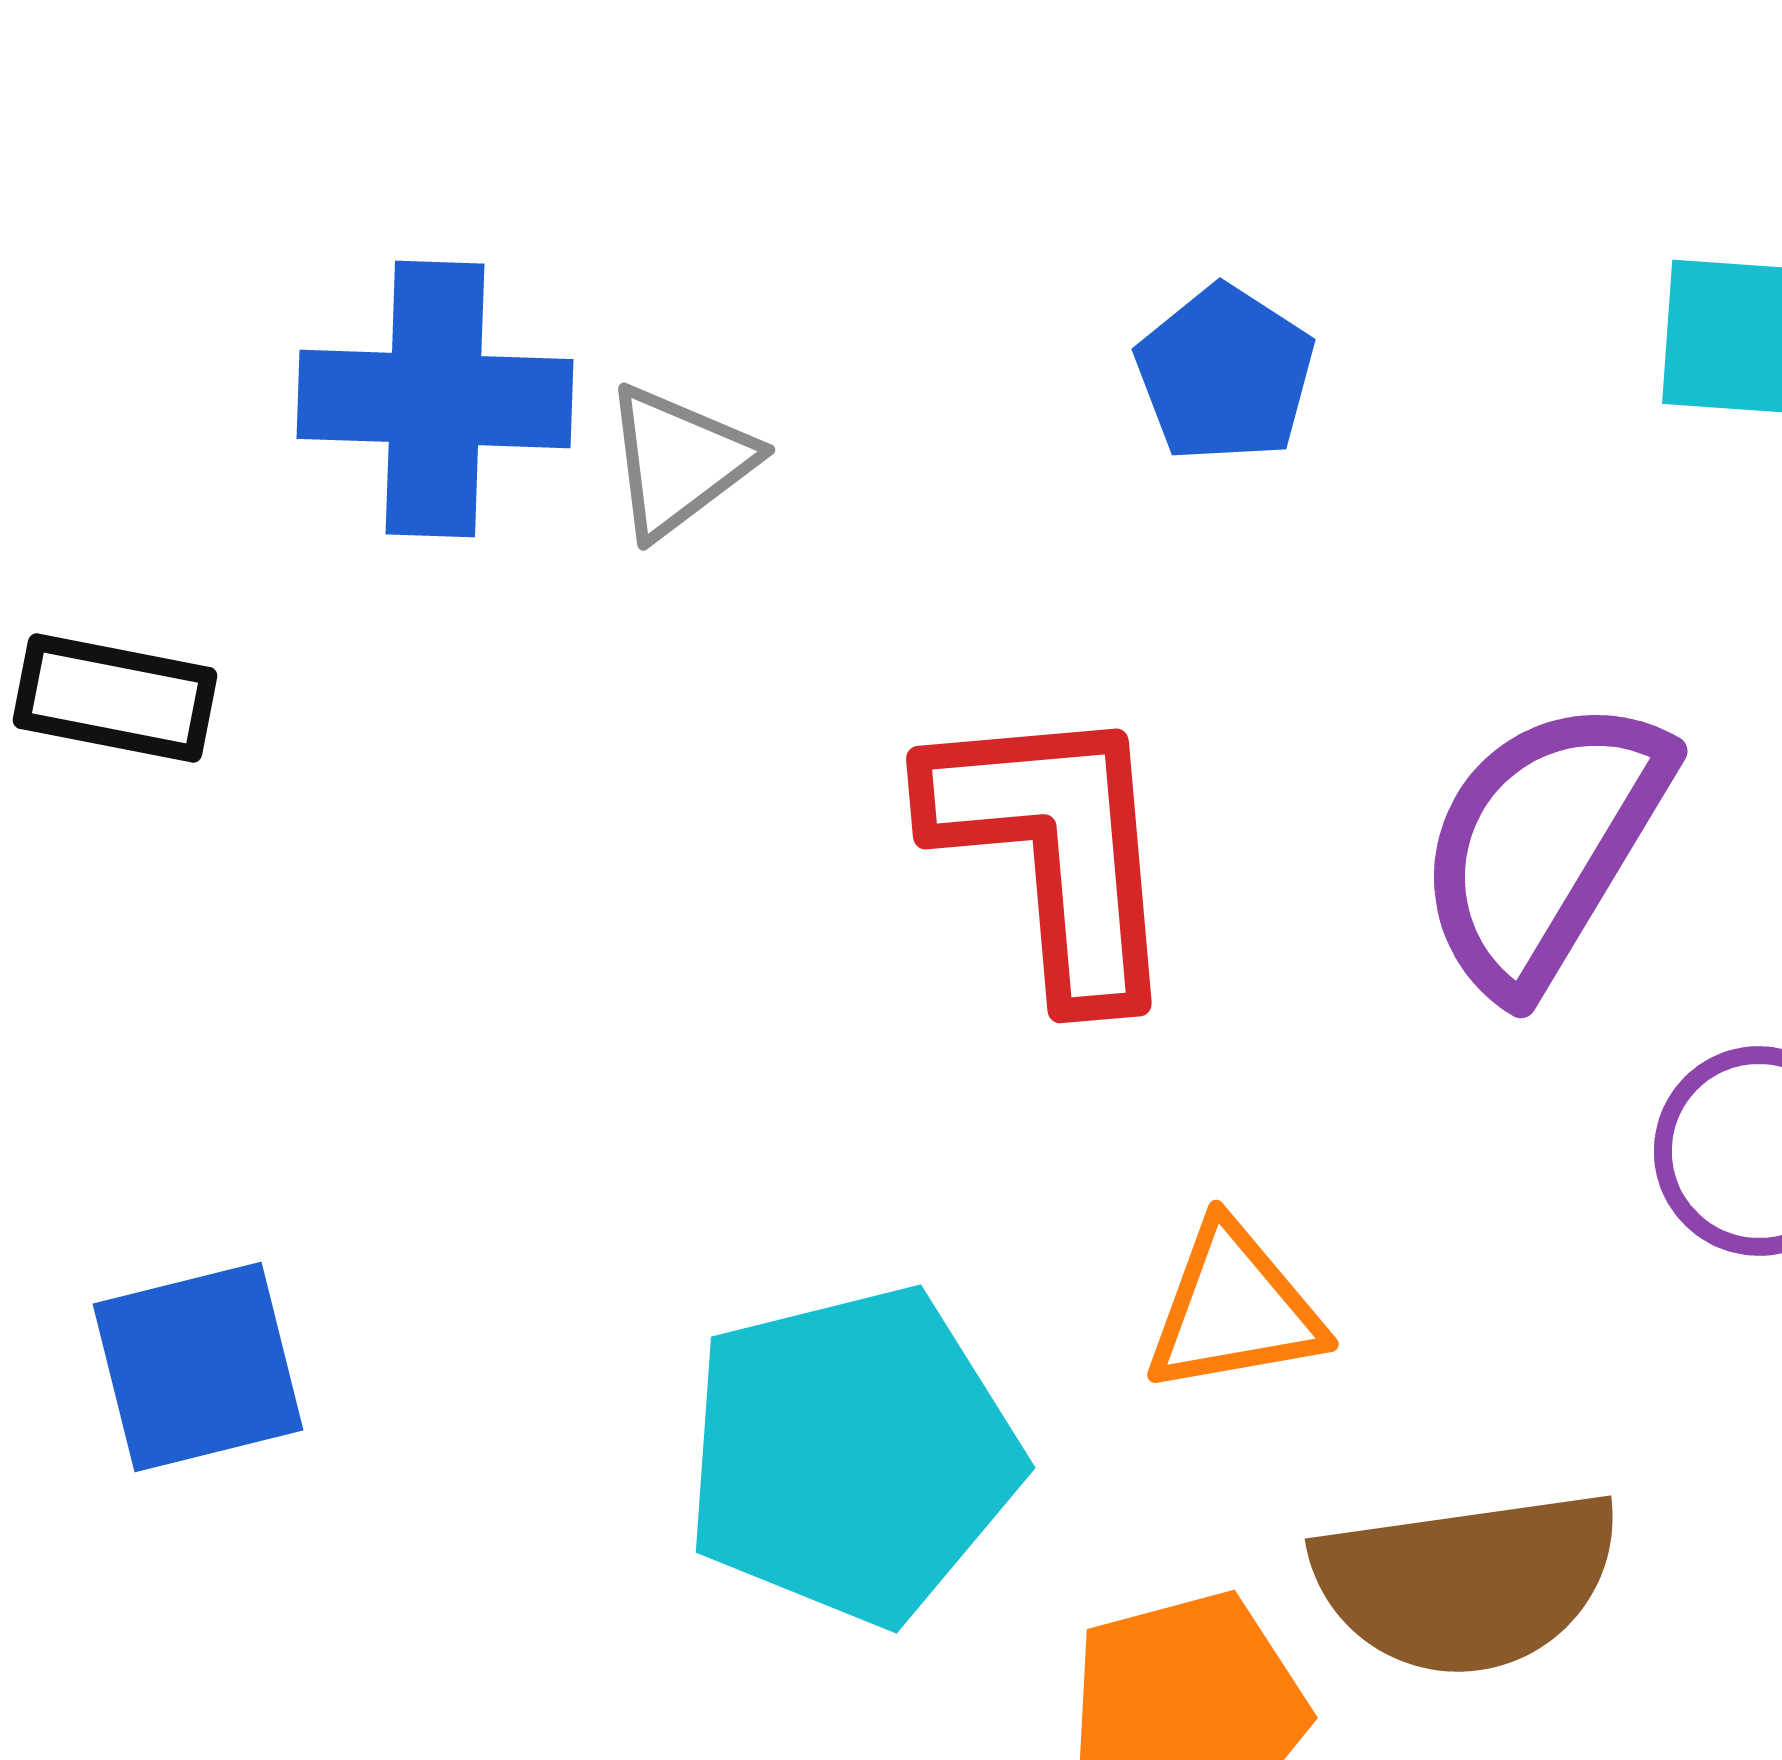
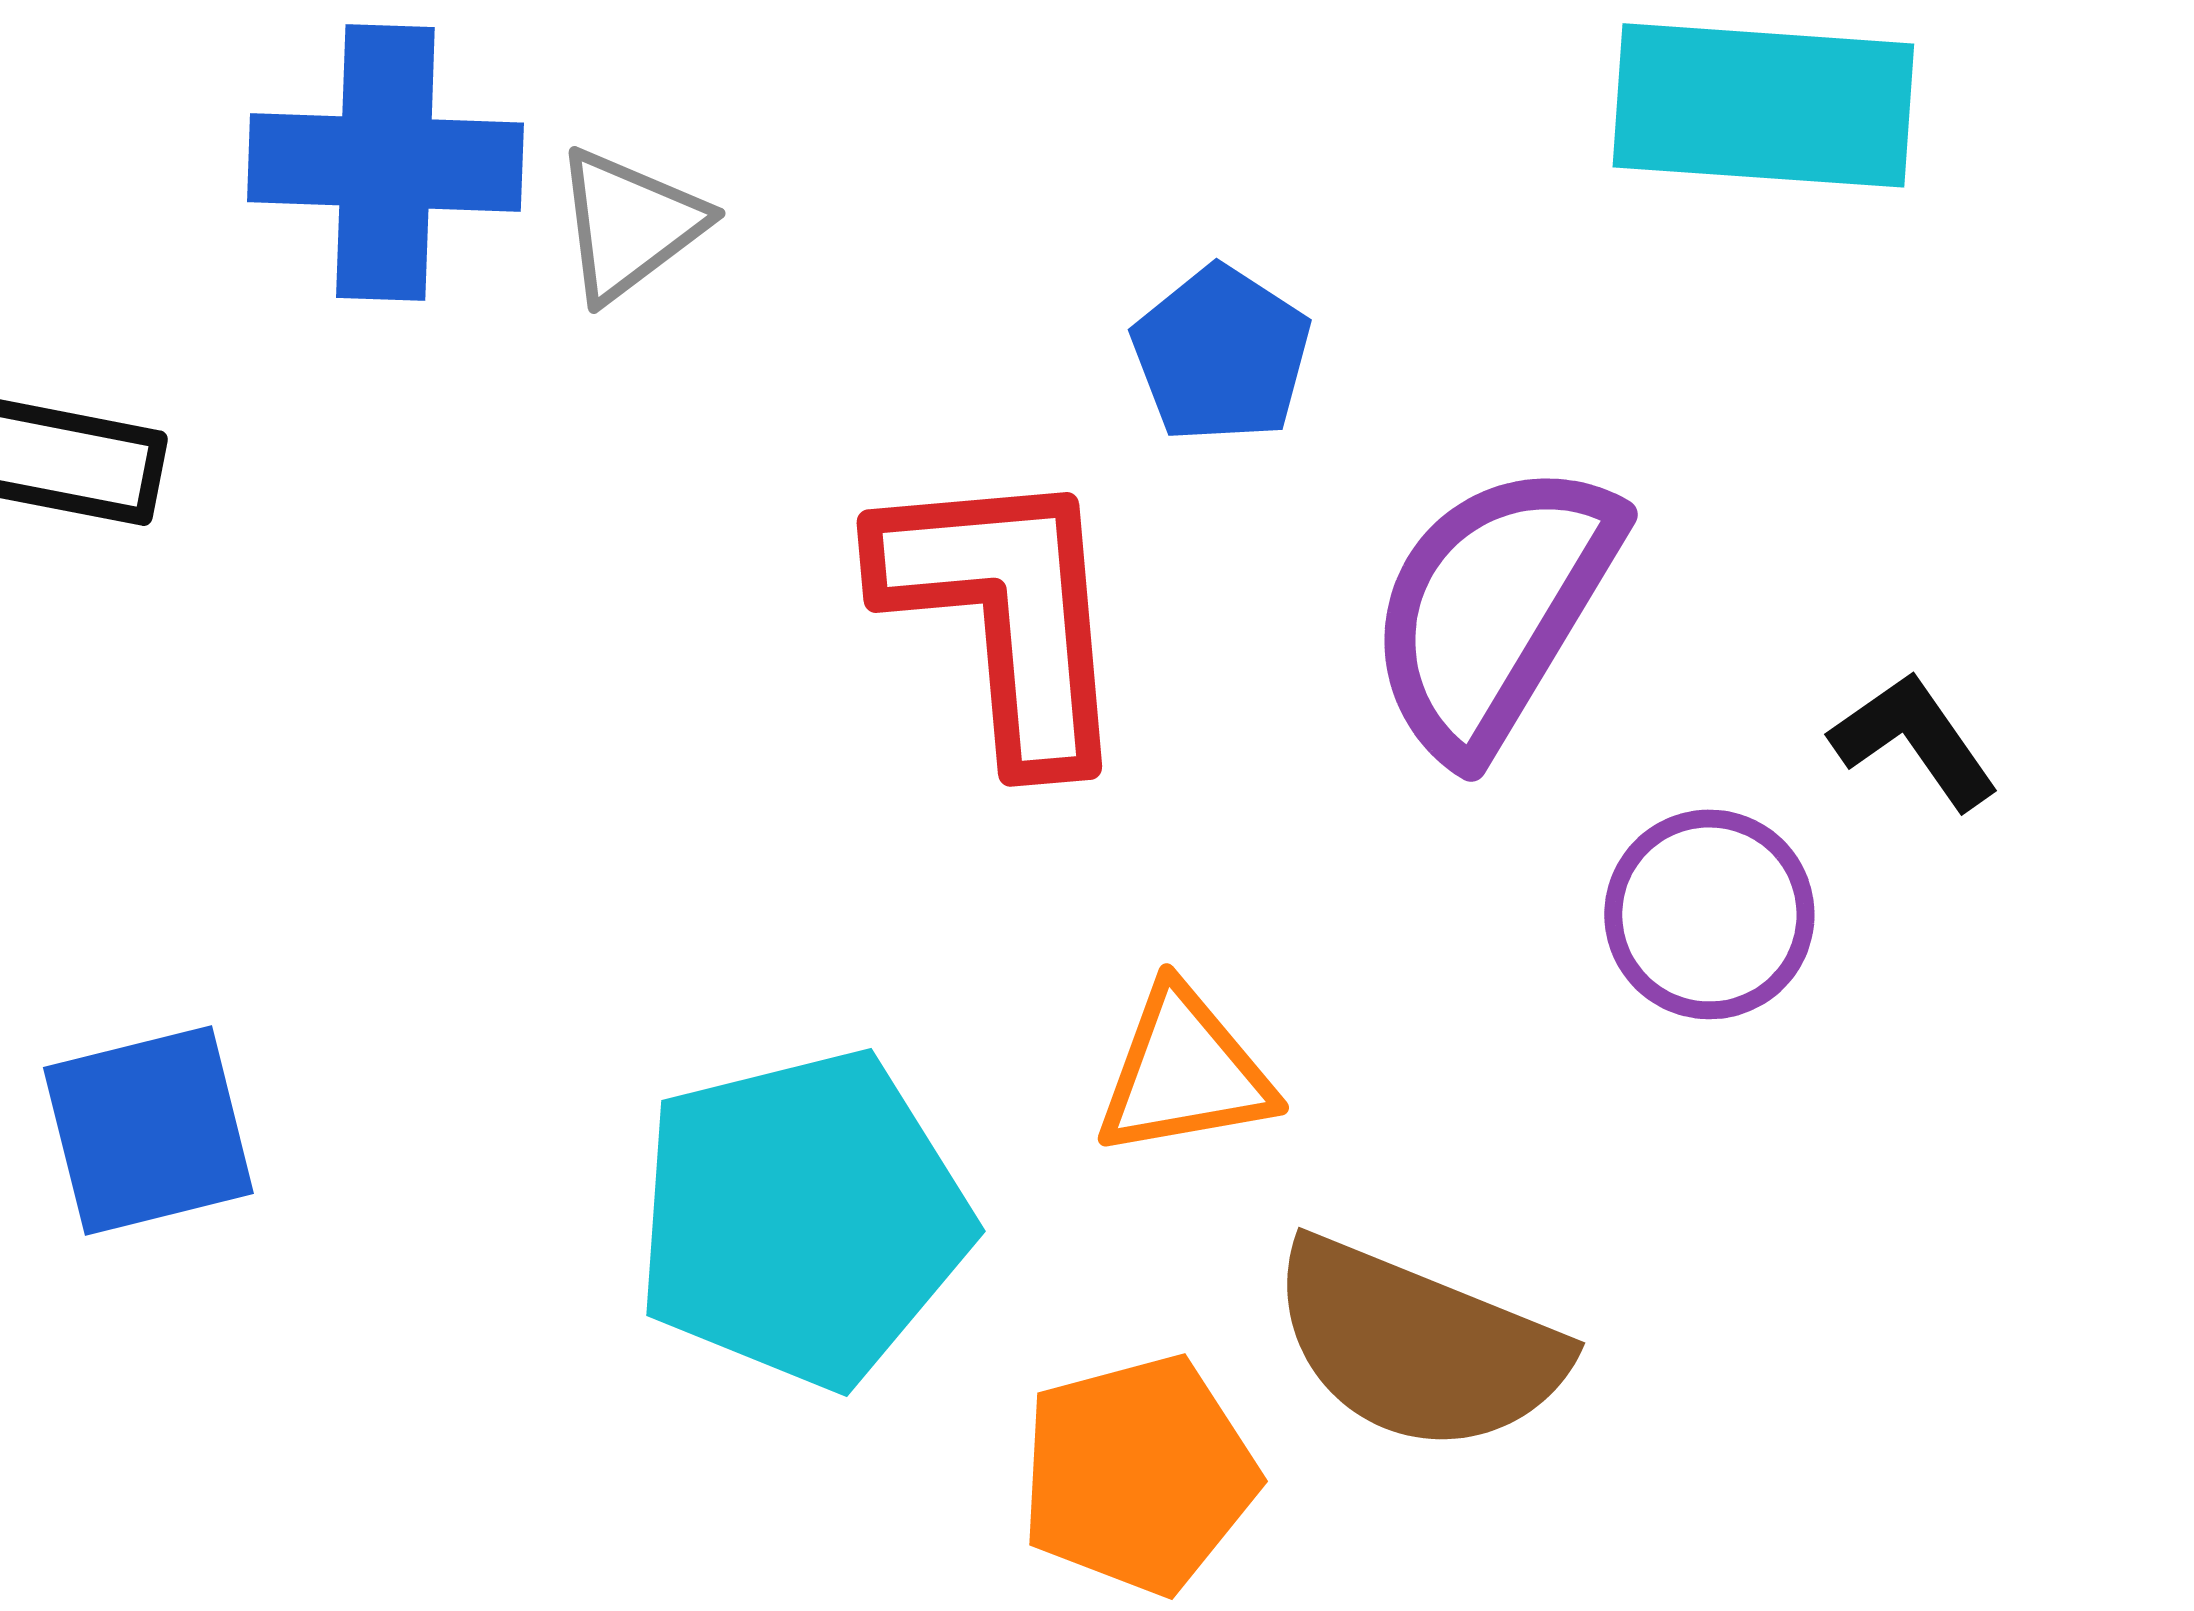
blue pentagon: (1225, 374) -> (1221, 354), moved
brown semicircle: (1467, 1582) -> (1417, 1345), turned 30

